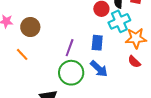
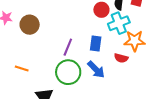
orange line: (22, 54) -> (22, 69), moved, turned -32
red semicircle: (134, 62) -> (121, 58), moved, turned -32

